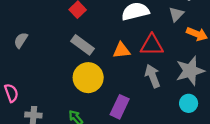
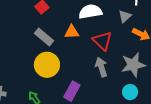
red triangle: (152, 45) -> (102, 41), turned 40
orange triangle: (121, 50) -> (72, 32), moved

